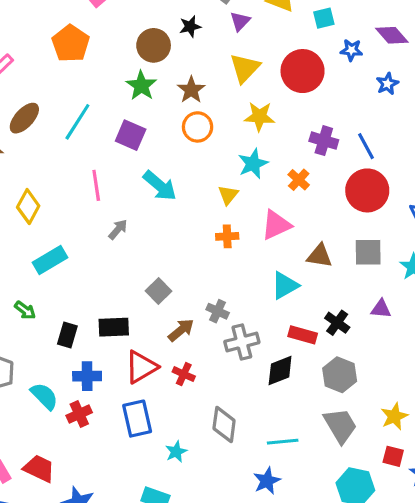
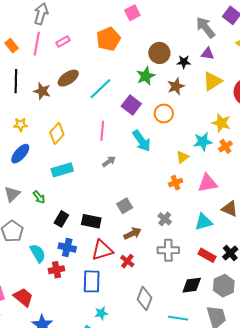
purple triangle: (240, 21) -> (207, 54), moved, turned 40
black star: (190, 26) -> (184, 62), moved
yellow star: (259, 116) -> (221, 123), moved
orange circle: (198, 127) -> (164, 113), moved
orange cross: (299, 180) -> (225, 146), moved
orange cross: (227, 236) -> (176, 183), turned -32
gray cross: (218, 311) -> (165, 219), moved
black diamond: (280, 371) -> (192, 285), moved
cyan star: (176, 452) -> (101, 313), moved

